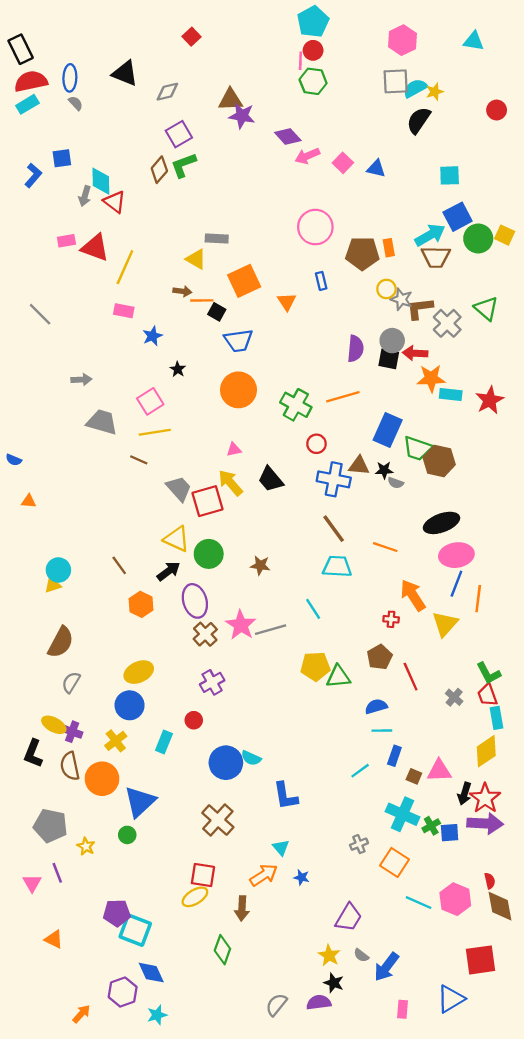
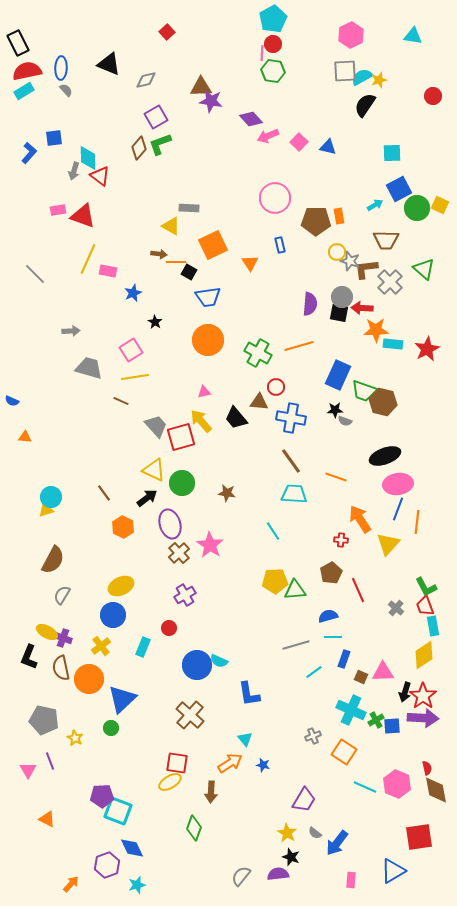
cyan arrow: (430, 235) -> (375, 205), size x0.6
brown trapezoid: (436, 257) -> (386, 240), moved
yellow line: (125, 267) -> (88, 259), moved
brown triangle: (359, 466) -> (259, 402), moved
gray line: (271, 630) -> (296, 645), moved

